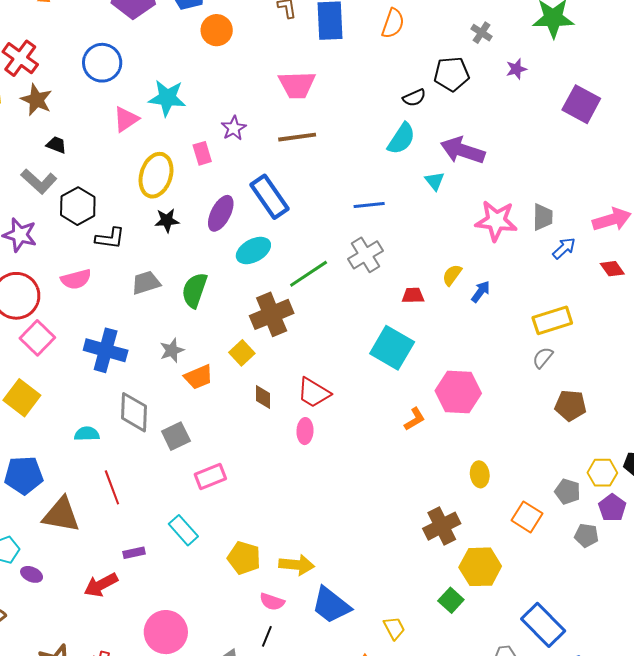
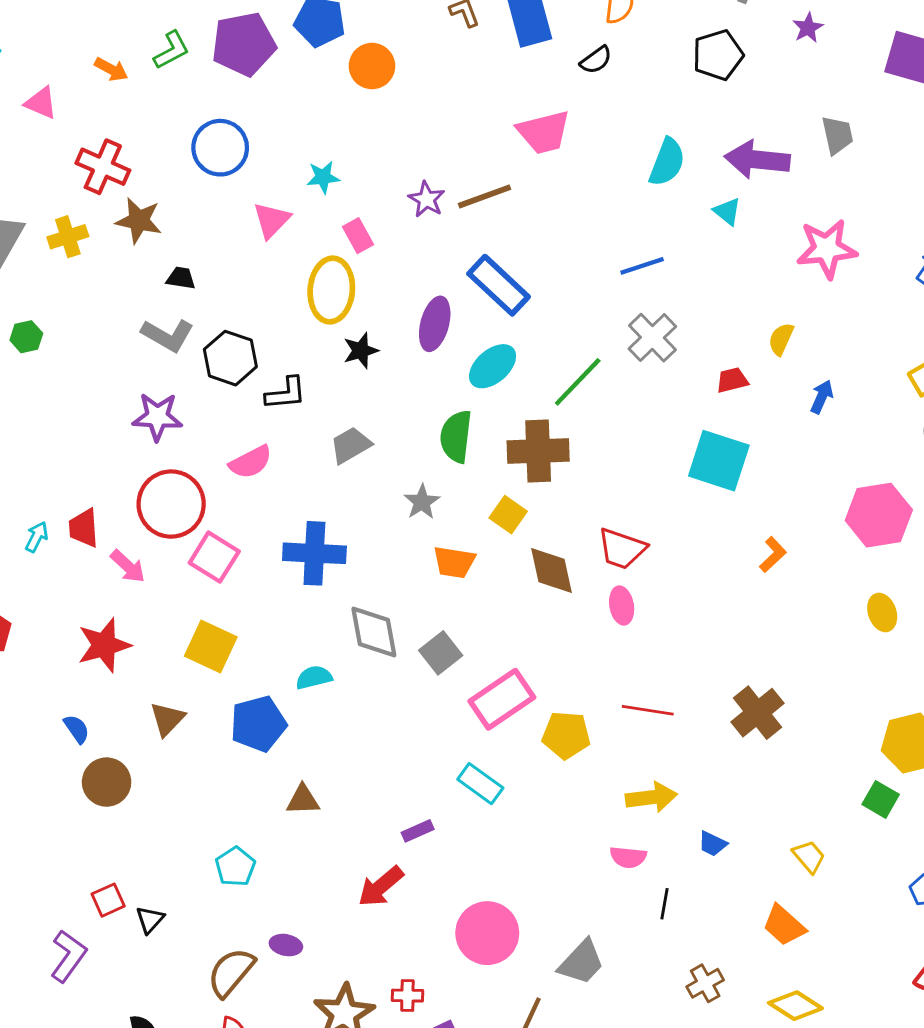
pink trapezoid: (297, 85) -> (544, 132), moved
cyan star: (167, 98) -> (323, 177), size x0.6
black semicircle: (414, 98) -> (596, 60), moved
brown line: (297, 137) -> (485, 196), moved
pink rectangle: (202, 153) -> (358, 236), moved
gray trapezoid: (543, 217) -> (837, 135), moved
green semicircle: (195, 290) -> (456, 436), moved
blue arrow: (481, 292) -> (822, 397), moved
brown cross: (272, 314) -> (538, 451), turned 33
gray star: (172, 350) -> (422, 502), moved
orange trapezoid: (199, 377) -> (454, 562), turned 44
pink hexagon: (458, 392) -> (879, 515), moved
brown diamond: (263, 397) -> (552, 570), size x1.5
blue pentagon: (24, 475) -> (258, 724), moved
pink rectangle: (210, 476) -> (502, 699), size x1.4
red line: (112, 487) -> (648, 710), moved, turned -48
brown triangle: (61, 515) -> (303, 800), size x0.6
brown cross: (442, 526) -> (757, 713), moved
yellow pentagon: (244, 558) -> (566, 735), moved
purple ellipse: (32, 574) -> (286, 945), moved
blue trapezoid: (331, 605) -> (713, 844), size x0.5
black line: (267, 636) -> (665, 904), moved

